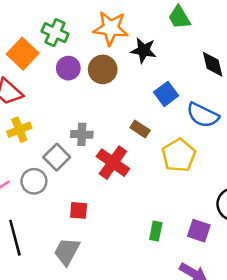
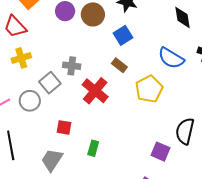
blue square: (166, 94) -> (123, 35), moved
green rectangle: (156, 231) -> (93, 148), moved

